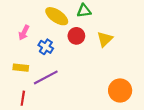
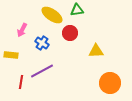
yellow triangle: (105, 39) -> (96, 51), moved, turned 42
yellow rectangle: (21, 68) -> (11, 55), moved
red line: (23, 98) -> (21, 82), moved

